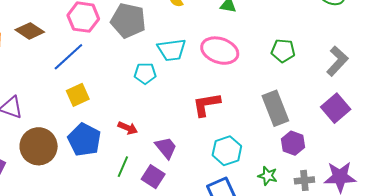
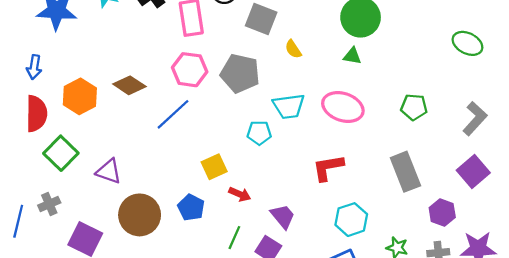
yellow square: (78, 95) -> (214, 167), moved
blue pentagon: (84, 140) -> (191, 207), size x0.7
purple hexagon: (293, 143) -> (442, 212), moved

